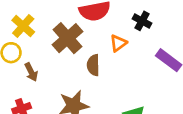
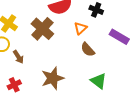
brown semicircle: (93, 65) -> (88, 50), moved, turned -35

